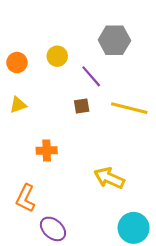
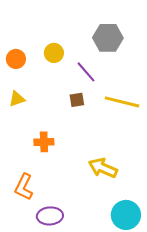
purple ellipse: (53, 229) -> (50, 216), turned -45

